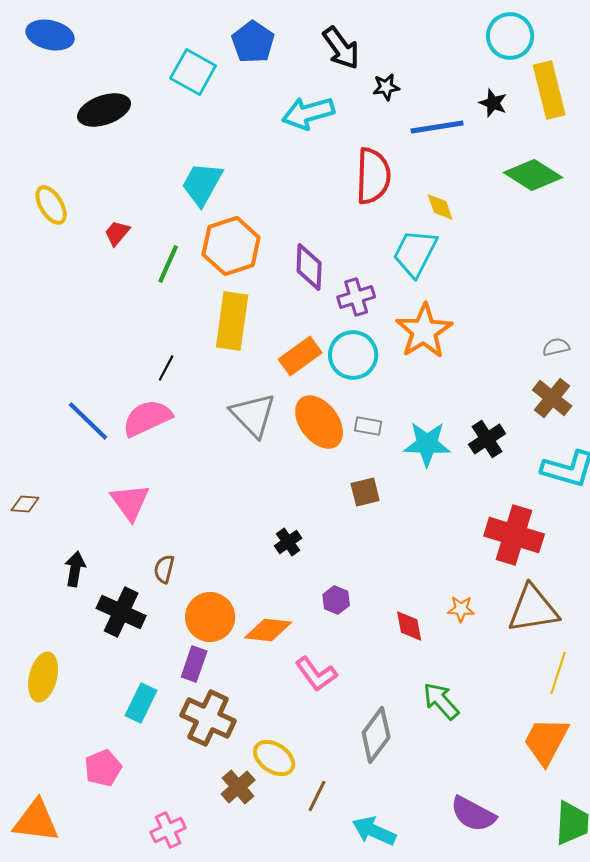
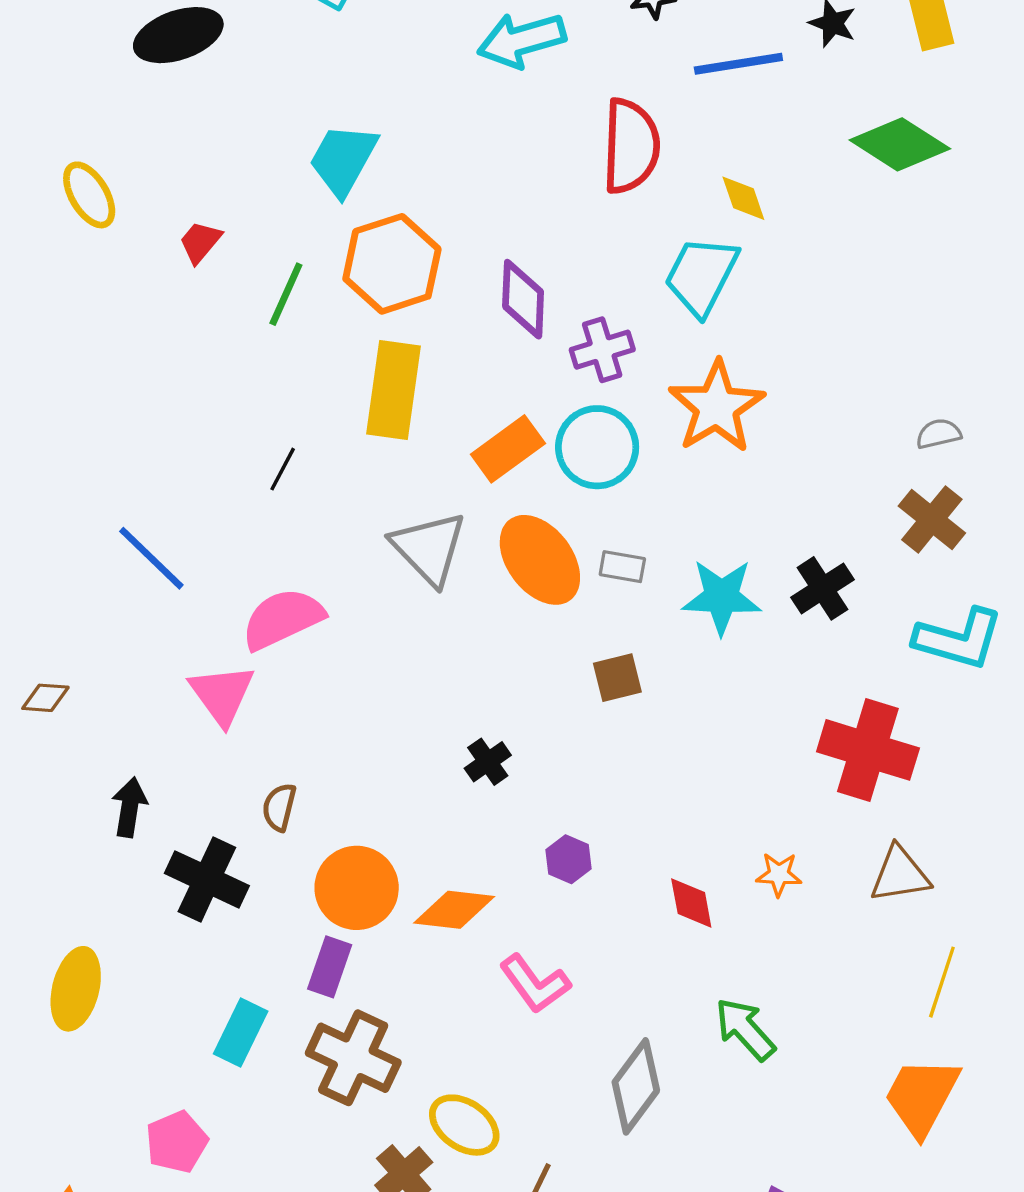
pink semicircle: (147, 418) -> (283, 619), moved
brown triangle: (533, 609) -> (900, 874), size x0.7

